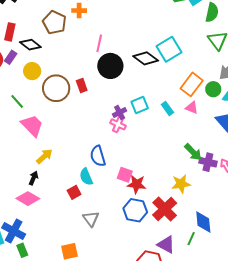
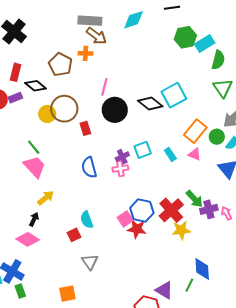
purple rectangle: (11, 57) -> (15, 98), turned 32
yellow circle: (32, 71) -> (47, 114), moved
brown circle: (56, 88) -> (64, 109), moved
green line: (17, 101) -> (34, 147), moved
pink cross: (118, 124) -> (120, 169), turned -35
blue semicircle: (98, 156) -> (89, 167), moved
purple cross: (208, 162) -> (209, 209), turned -30
pink square: (125, 175) -> (125, 219), turned 35
red cross: (165, 209) -> (171, 210), moved
blue hexagon: (135, 210) -> (142, 211), moved

